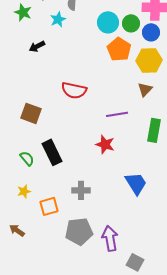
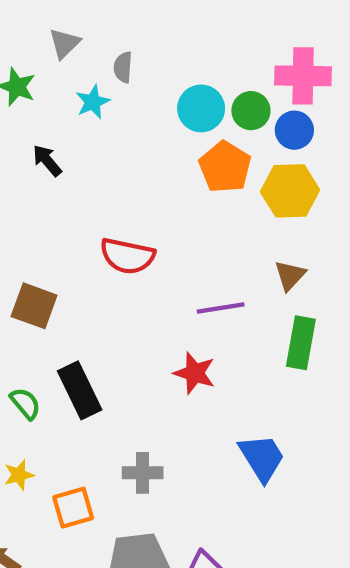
black arrow: (37, 46) -> (47, 160), turned 77
brown triangle: (145, 89) -> (290, 275), moved

